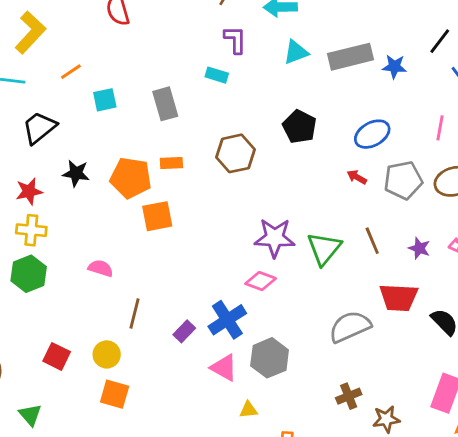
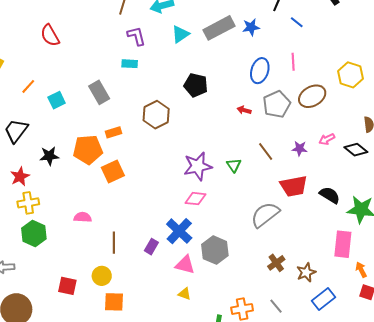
blue ellipse: (372, 134) -> (260, 71), moved, turned -30
green triangle: (324, 249) -> (234, 165), size x0.6
yellow triangle: (248, 410) -> (185, 294), moved, turned 40

